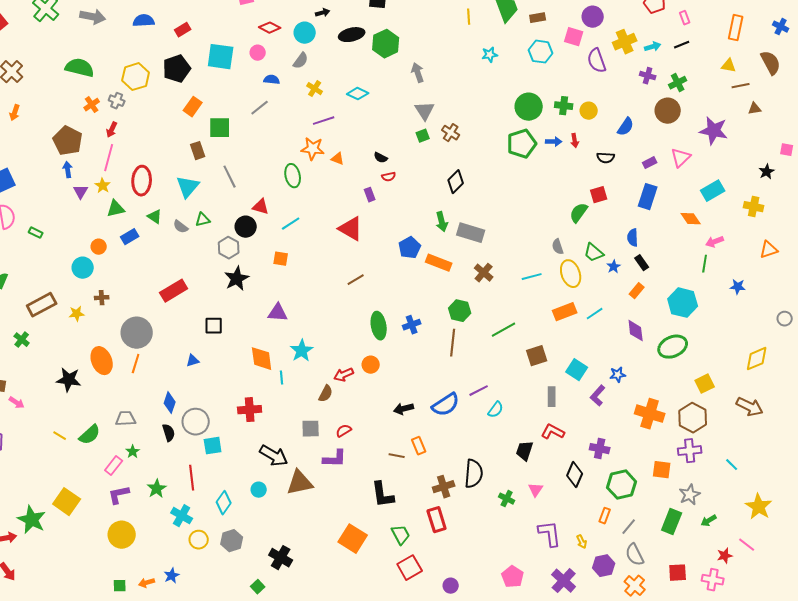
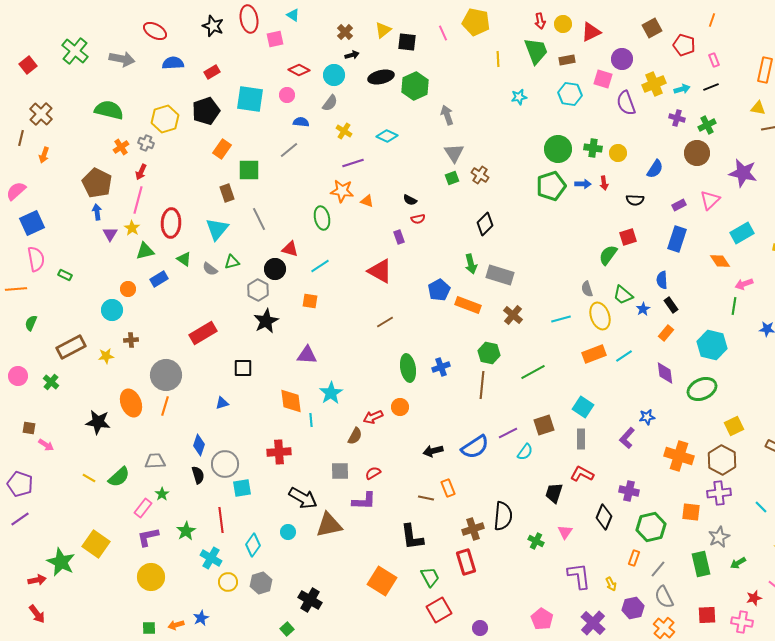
brown square: (537, 356) -> (544, 425), moved
cyan square: (577, 370) -> (583, 407), moved
green rectangle: (672, 522) -> (701, 564), turned -35

